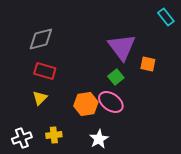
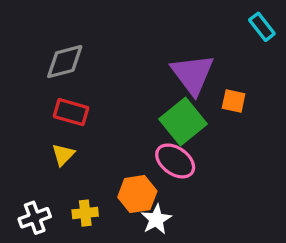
green square: (116, 77) -> (183, 122), size x1.8
orange hexagon: (86, 104) -> (137, 194), moved

